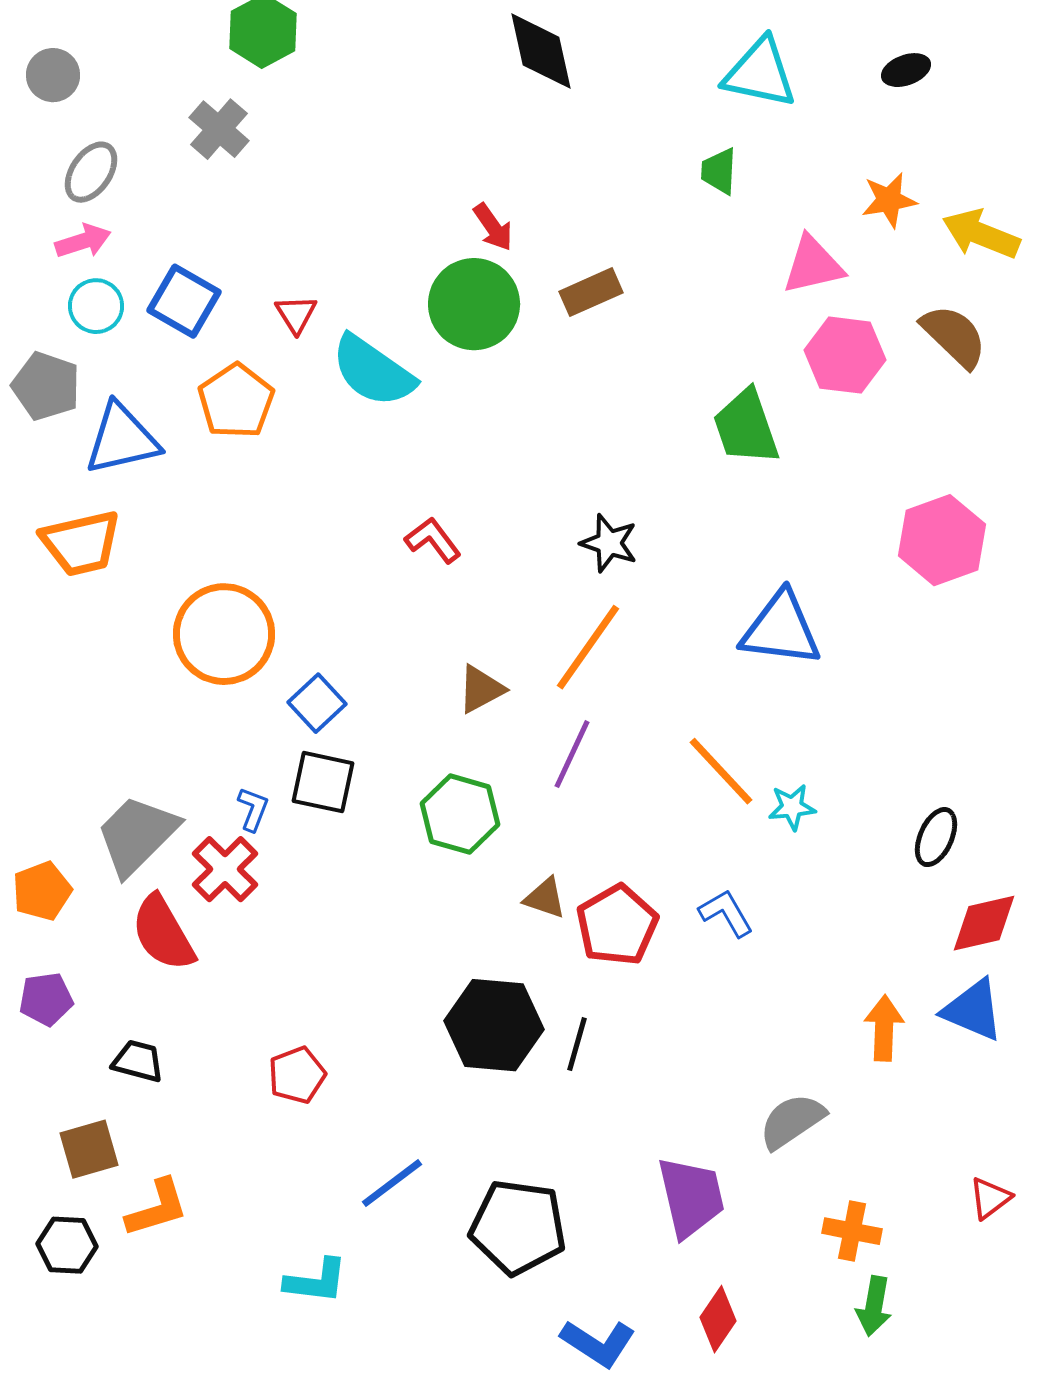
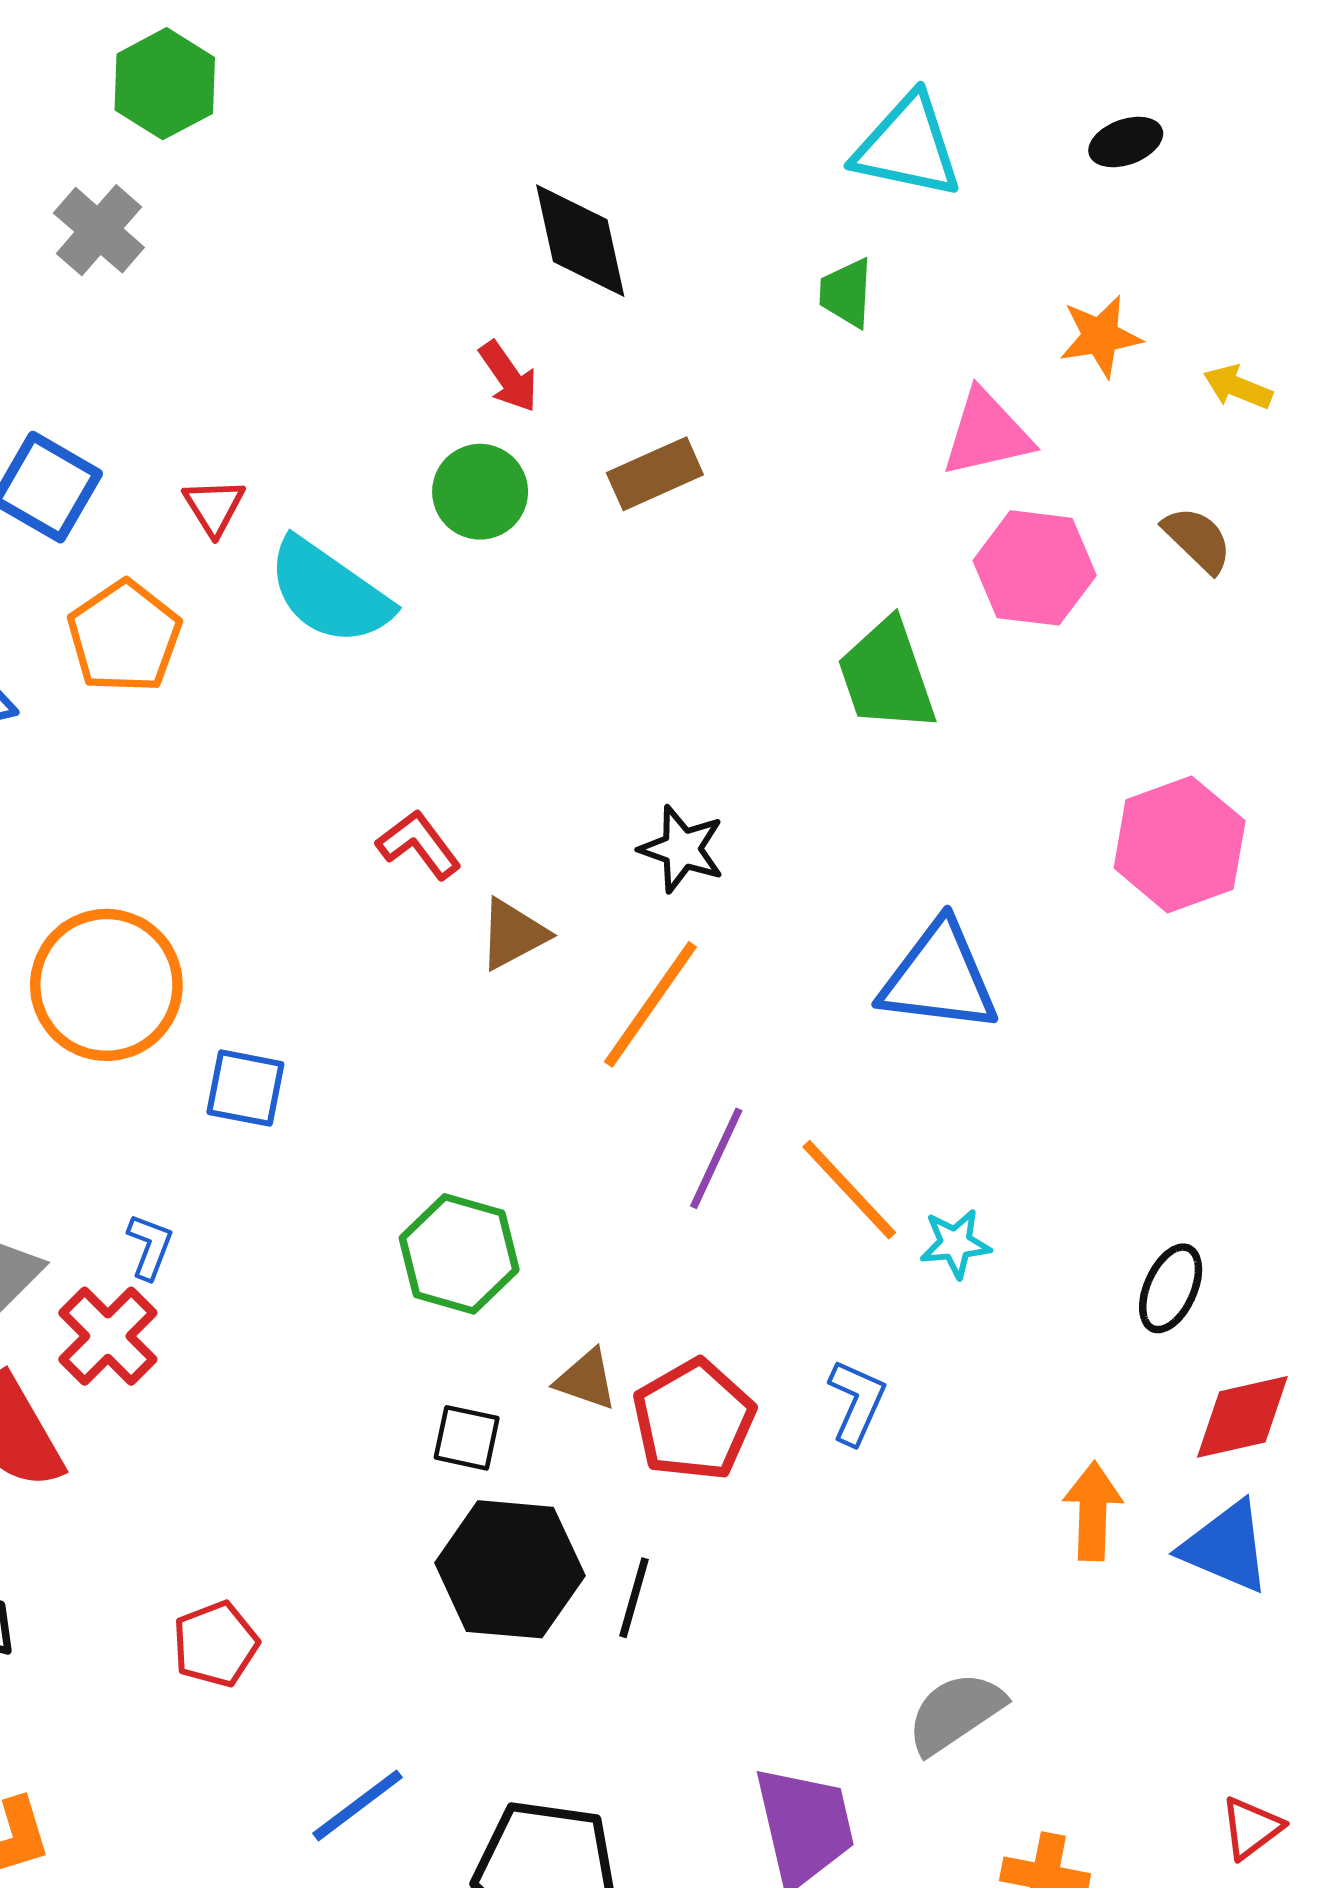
black diamond: (541, 51) -> (580, 241), moved
yellow arrow: (981, 234) -> (1238, 387), size x0.6
green circle: (474, 304) -> (480, 492), size x0.7
brown semicircle: (954, 336) -> (1197, 540), size x0.7
brown triangle: (481, 689) -> (513, 934), moved
blue square: (317, 703) -> (245, 1088), turned -36
purple line: (572, 754) -> (716, 1158), moved
black square: (323, 782) -> (467, 1438), moved, size x0.7
blue L-shape: (726, 913) -> (857, 1402), turned 54
orange arrow: (884, 1028) -> (1093, 1511), moved

